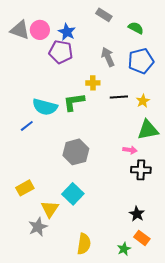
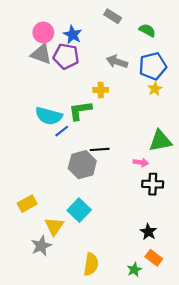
gray triangle: (20, 30) -> (41, 54), moved
gray arrow: (108, 57) -> (117, 62), turned -48
black line: (119, 97) -> (100, 149), moved
yellow star: (143, 101) -> (155, 89), moved
blue line: (27, 126) -> (62, 131), moved

